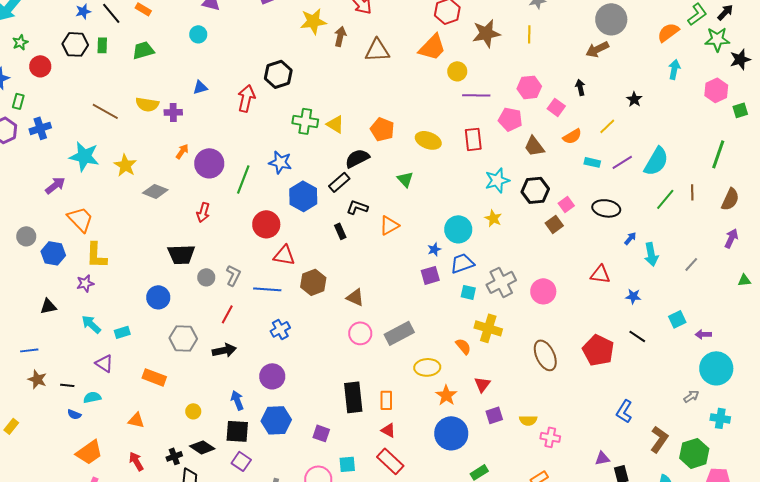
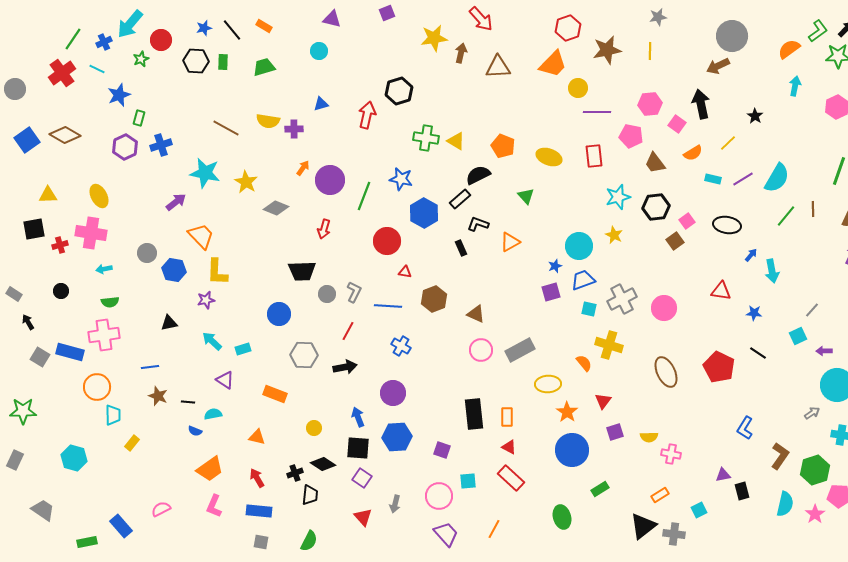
red circle: (40, 66) -> (161, 40), moved
black arrow: (580, 87) -> (701, 104), size x1.8
red triangle: (284, 255) -> (405, 272), size x0.6
gray line: (691, 264) -> (812, 310), moved
blue cross: (280, 329) -> (401, 346), turned -30

